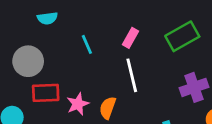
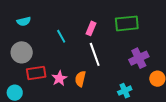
cyan semicircle: (47, 18) -> (24, 21), moved
green rectangle: (182, 36) -> (127, 23), turned 30

